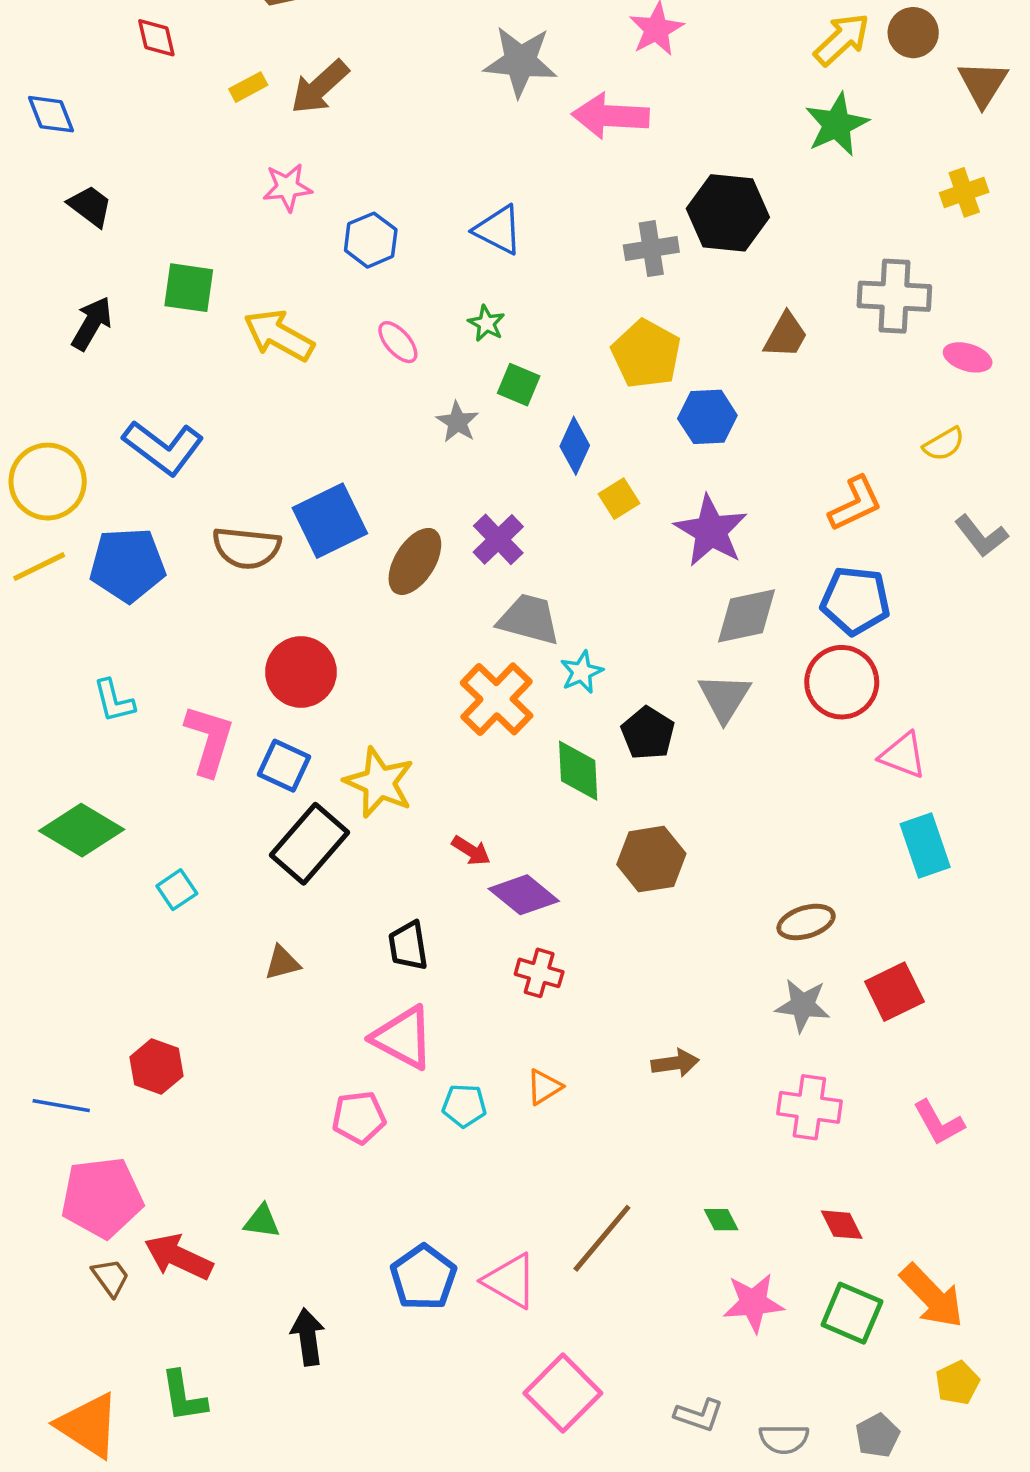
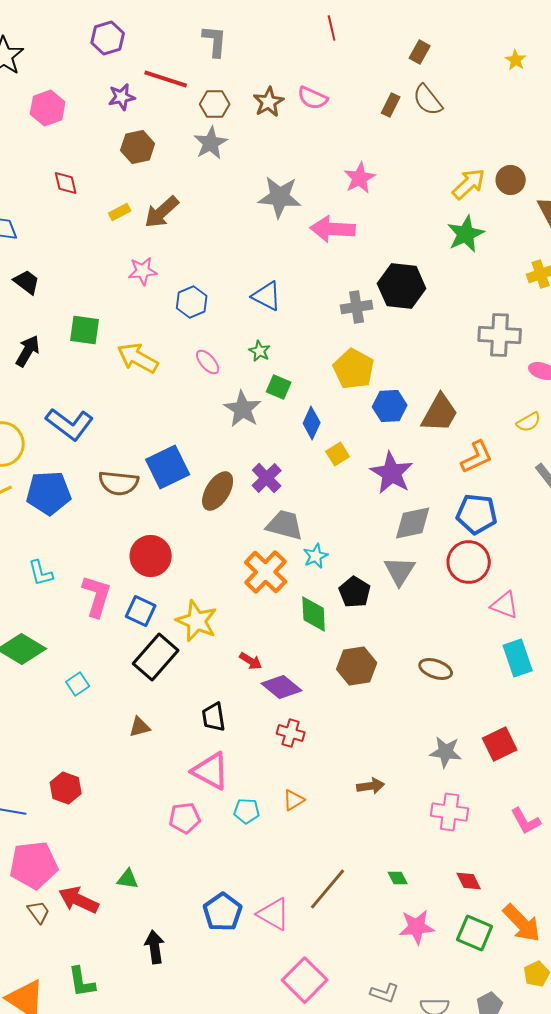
brown trapezoid: (786, 335) -> (440, 413), moved, size x1.4
gray star: (457, 422) -> (243, 409), size x1.5
brown ellipse: (806, 922) -> (436, 669), moved, turned 36

